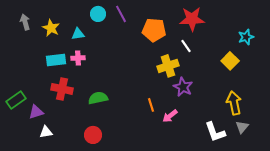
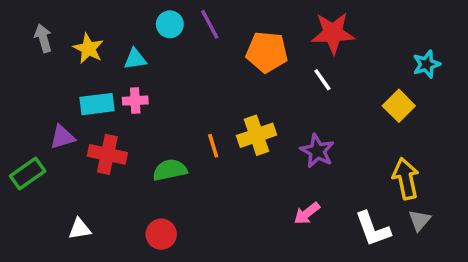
yellow cross: (168, 66) -> (257, 135), moved
orange line: (151, 105) -> (213, 146), moved
purple triangle: (36, 112) -> (62, 137), moved
pink arrow: (170, 116) -> (307, 213), moved

